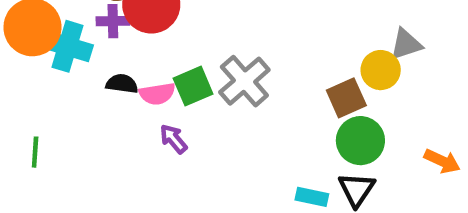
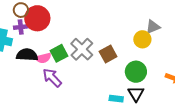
black semicircle: (122, 84) -> (27, 55), size x1.5
brown square: (346, 98) -> (108, 54), moved
purple arrow: (174, 139) -> (52, 78), size x1.5

